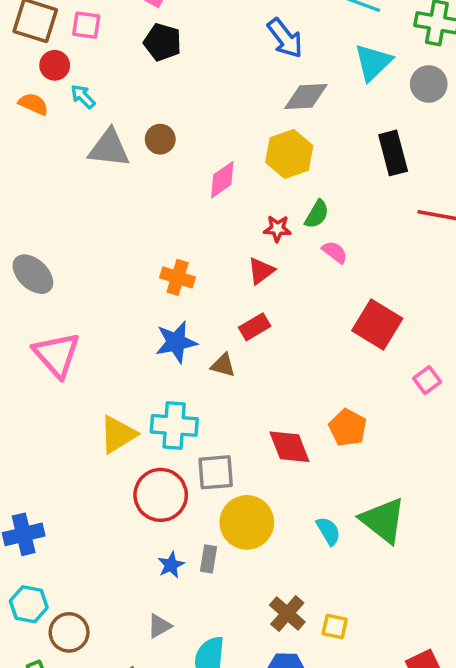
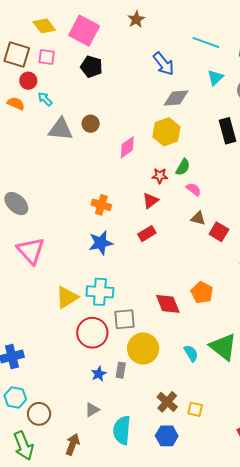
cyan triangle: (373, 62) -> (215, 78), size x0.7
red square: (377, 325) -> (219, 232), size x0.7
brown triangle: (223, 365) -> (198, 218), moved

